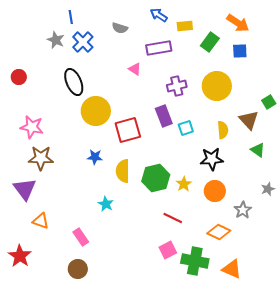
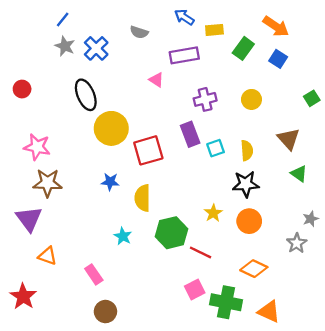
blue line: (71, 17) -> (63, 19), moved, turned 48
blue square: (240, 51) -> (278, 59), turned 35
yellow circle: (217, 86) -> (251, 99), size x0.6
green square: (269, 102) -> (312, 98), moved
yellow semicircle: (223, 130) -> (247, 150), moved
green hexagon: (156, 178) -> (172, 233), moved
gray star: (243, 210) -> (297, 243), moved
brown circle: (78, 269) -> (105, 312), moved

